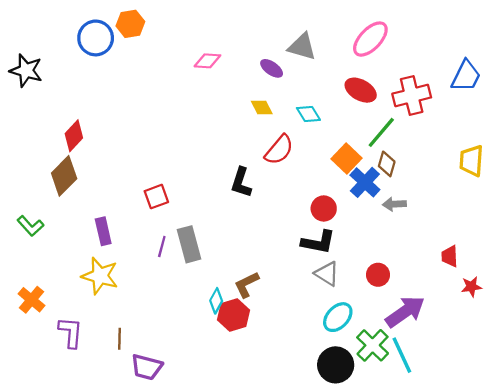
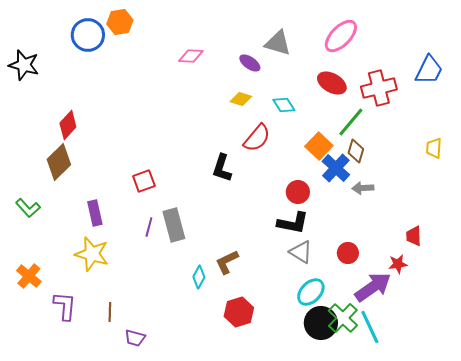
yellow diamond: (262, 107) -> (241, 99), turned -45
yellow trapezoid: (471, 161) -> (434, 148), size x0.7
red star: (471, 287) -> (398, 264), moved
red hexagon: (234, 315) -> (239, 312), moved
black circle: (336, 365) -> (321, 323), moved
purple trapezoid: (147, 367) -> (135, 338), size x0.7

